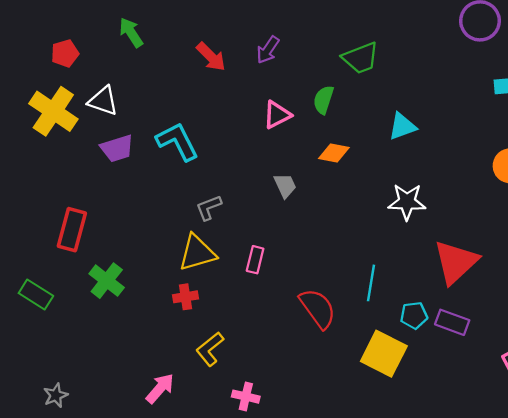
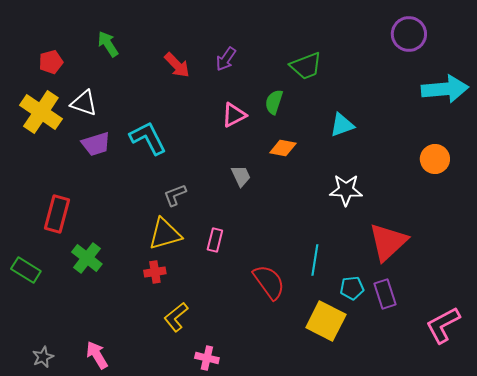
purple rectangle: (452, 322) -> (385, 294), turned 52
pink arrow: (160, 388) -> (97, 355), moved, turned -72

